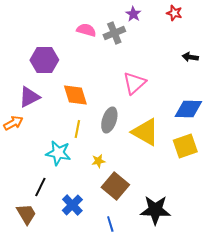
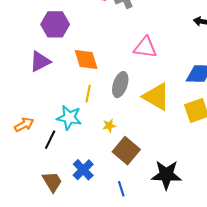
pink triangle: (134, 83) -> (145, 47), turned 50
orange arrow: (13, 123) -> (24, 125), moved
black line: (40, 187) -> (50, 140), moved
brown trapezoid: (26, 214) -> (52, 182), moved

